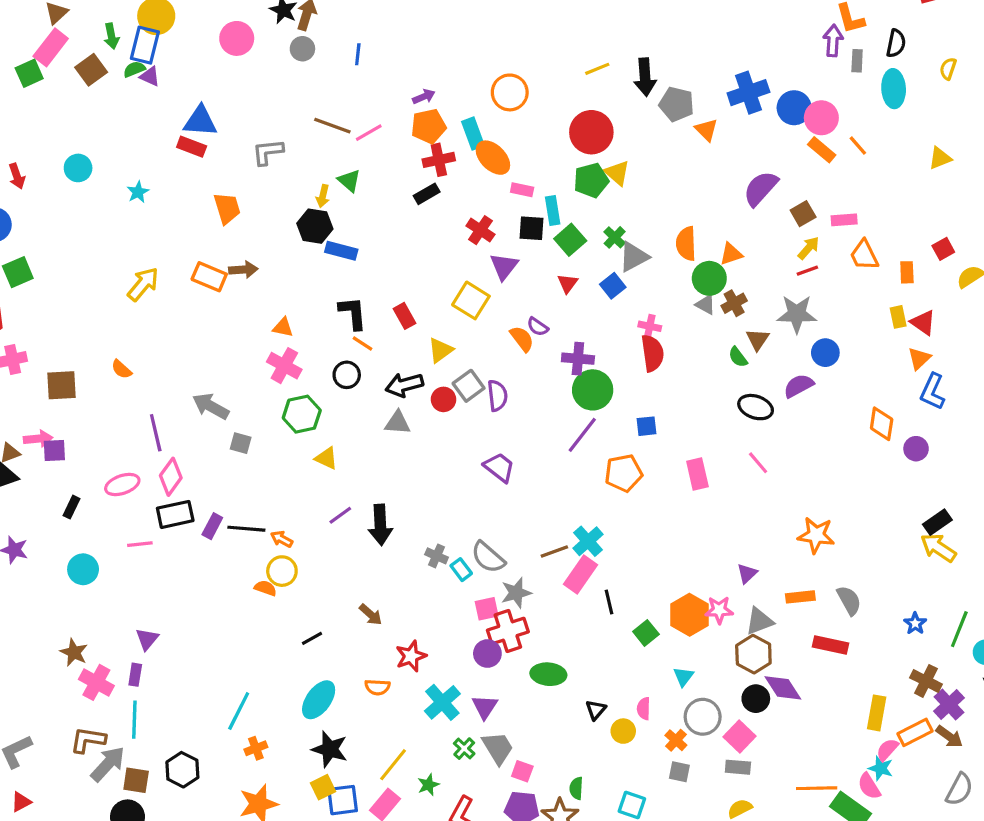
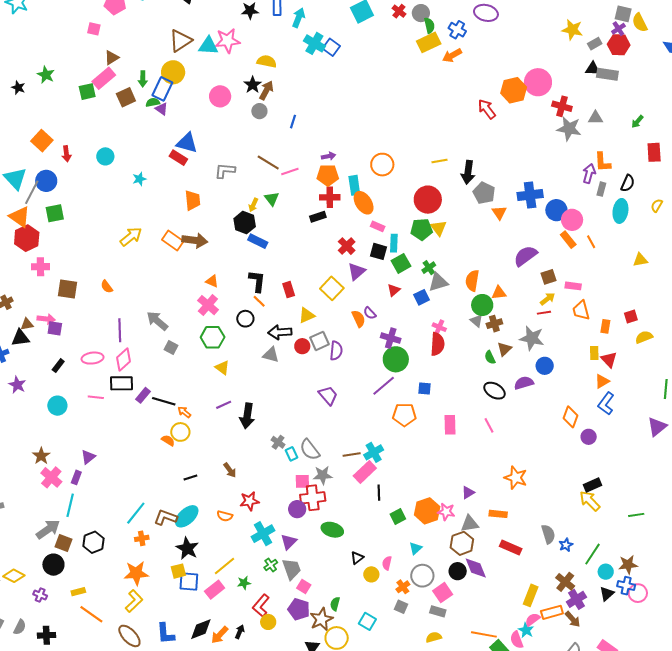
brown arrow: (243, 270) -> (195, 240), size x1.4
gray semicircle: (849, 600) -> (548, 534), moved
brown L-shape: (88, 740) -> (166, 517), moved

